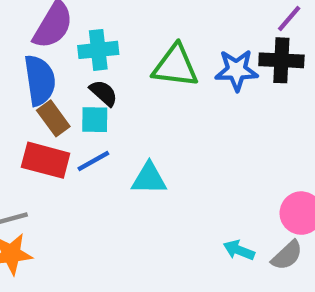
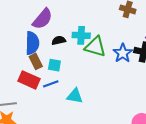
cyan cross: (98, 50) -> (81, 35), moved
blue star: (237, 70) -> (123, 53), turned 30
black semicircle: (104, 93) -> (59, 40), moved, turned -64

